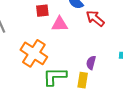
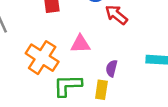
pink triangle: (60, 24) -> (80, 44), moved

